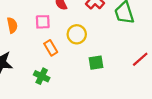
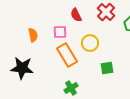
orange rectangle: (51, 48) -> (67, 55), size x1.6
green cross: (42, 76) -> (71, 88), moved, turned 32

